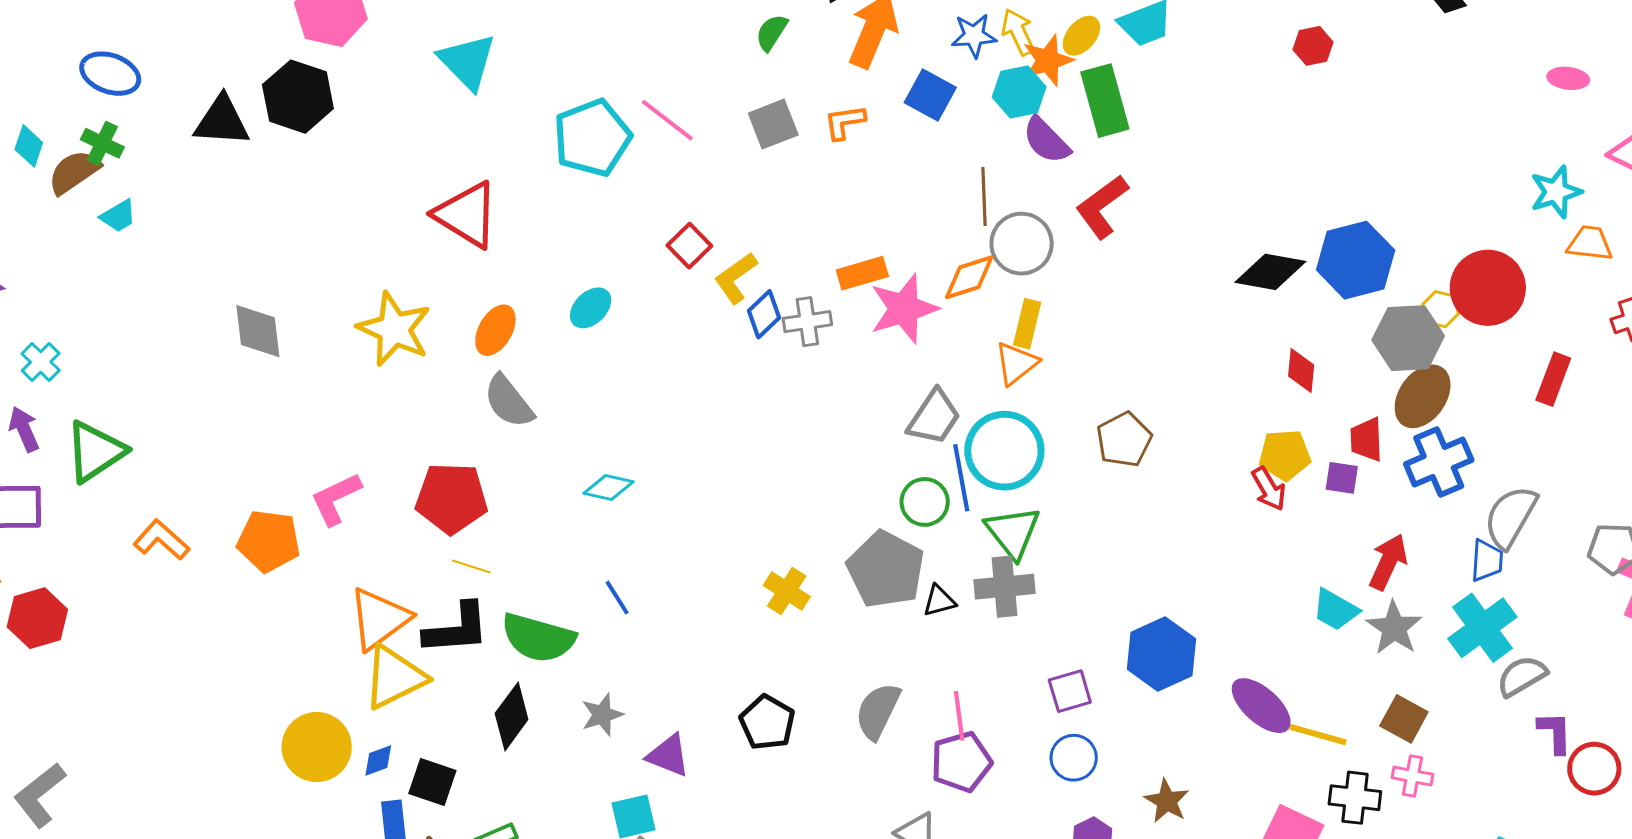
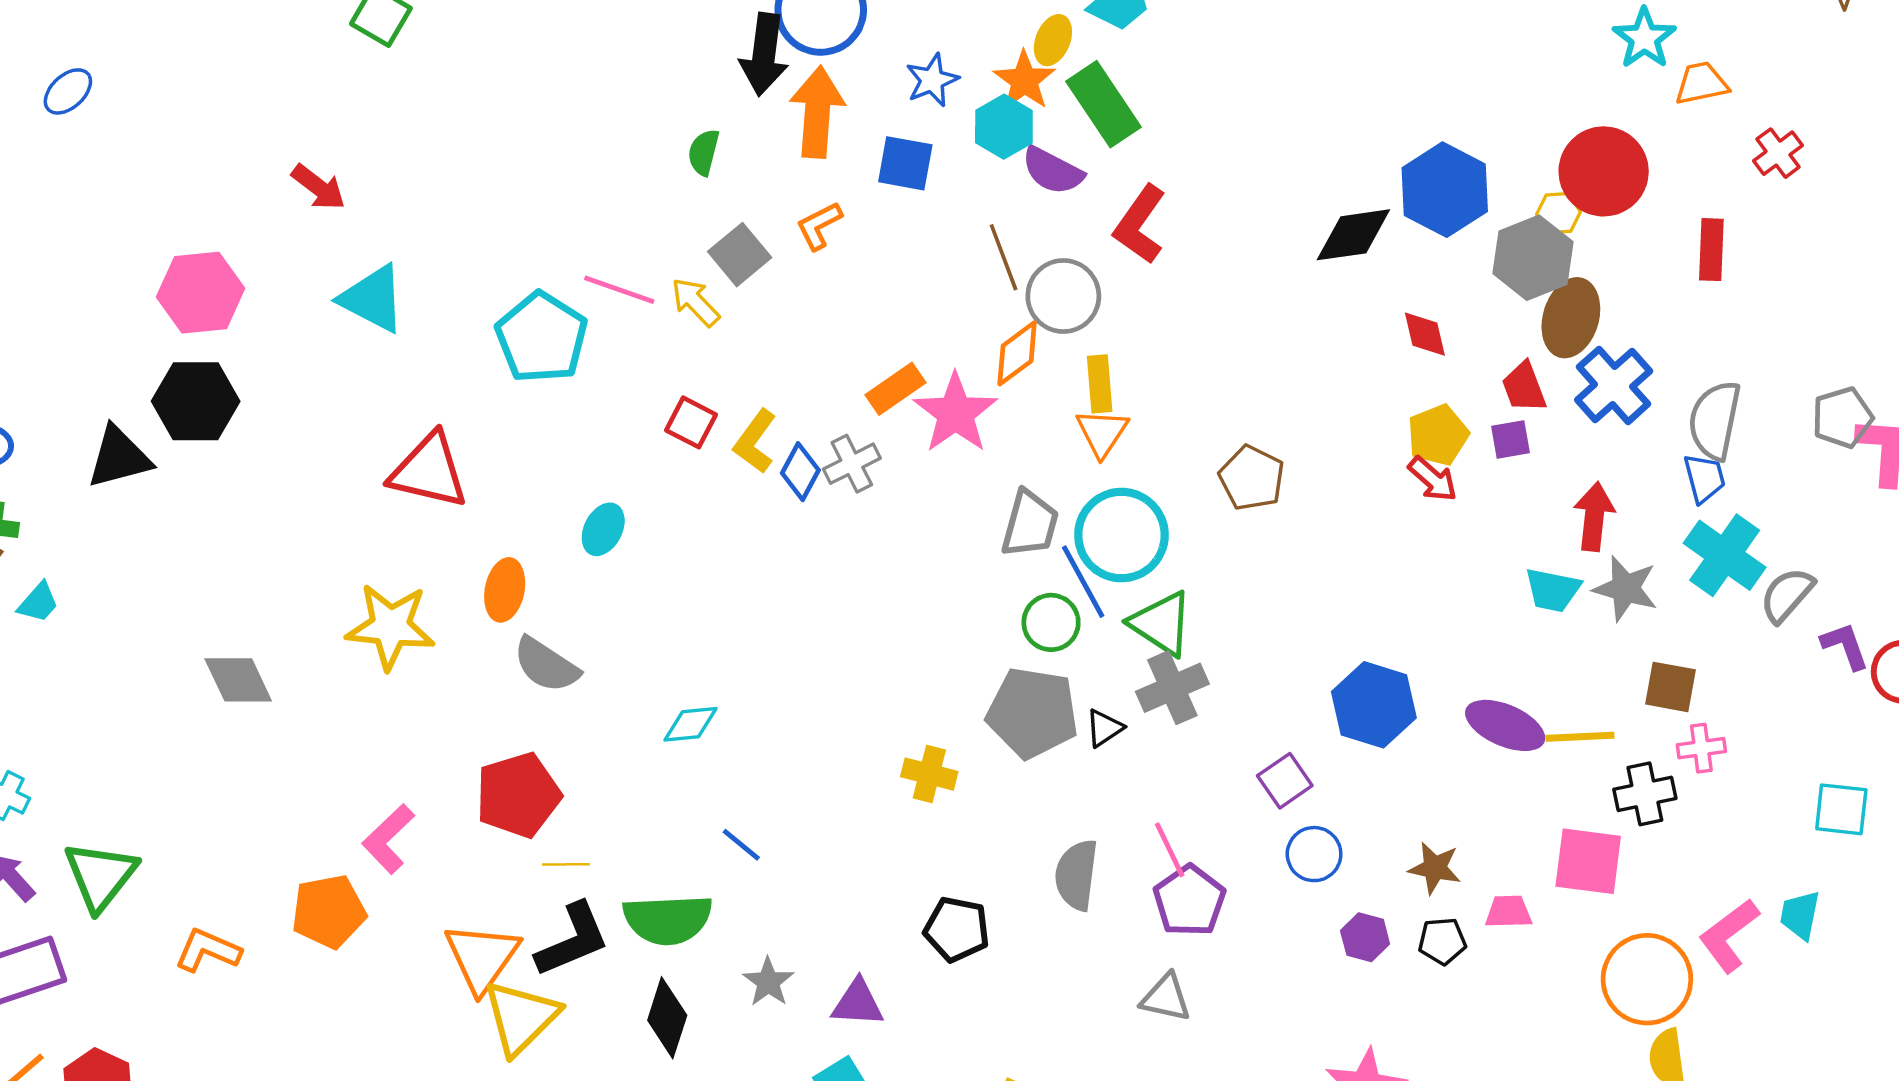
yellow arrow: (1018, 32) -> (695, 302), moved

